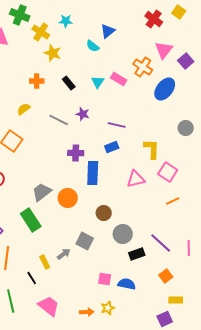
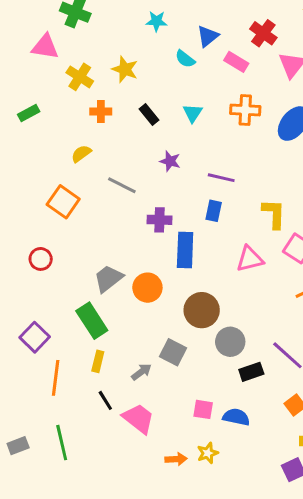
red cross: (154, 19) -> (263, 33), moved
cyan star: (66, 21) -> (156, 21), moved
yellow cross: (41, 32) -> (80, 77), moved
orange cross: (143, 67) -> (245, 110), moved, turned -30
pink rectangle: (119, 79) -> (236, 62), moved
gray line: (59, 120) -> (122, 185), moved
blue rectangle: (112, 147) -> (214, 211), turned -56
brown circle: (104, 213) -> (202, 310), size x1.5
yellow rectangle: (45, 262) -> (98, 361), moved, turned 40
black line: (32, 278) -> (105, 400), moved
pink trapezoid: (49, 306) -> (138, 418), moved

